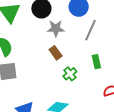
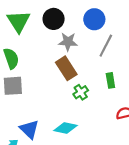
brown rectangle: (56, 53) -> (66, 68), size x1.5

